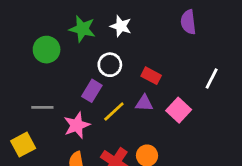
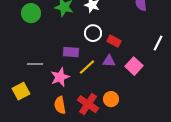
green circle: (47, 50) -> (31, 13), moved
white circle: (110, 65) -> (93, 33), moved
purple rectangle: (92, 91) -> (71, 52), turned 63

